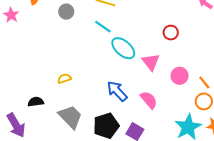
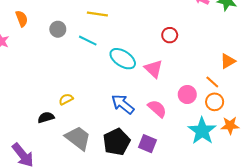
cyan line: (103, 27) -> (88, 41), moved
pink circle: (180, 76) -> (187, 94), moved
black semicircle: (36, 102) -> (46, 117), moved

